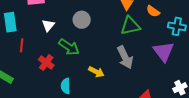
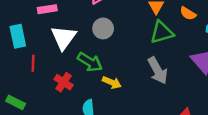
white triangle: (48, 25) -> (64, 38), size x1.6
yellow arrow: (96, 72) -> (112, 82), moved

